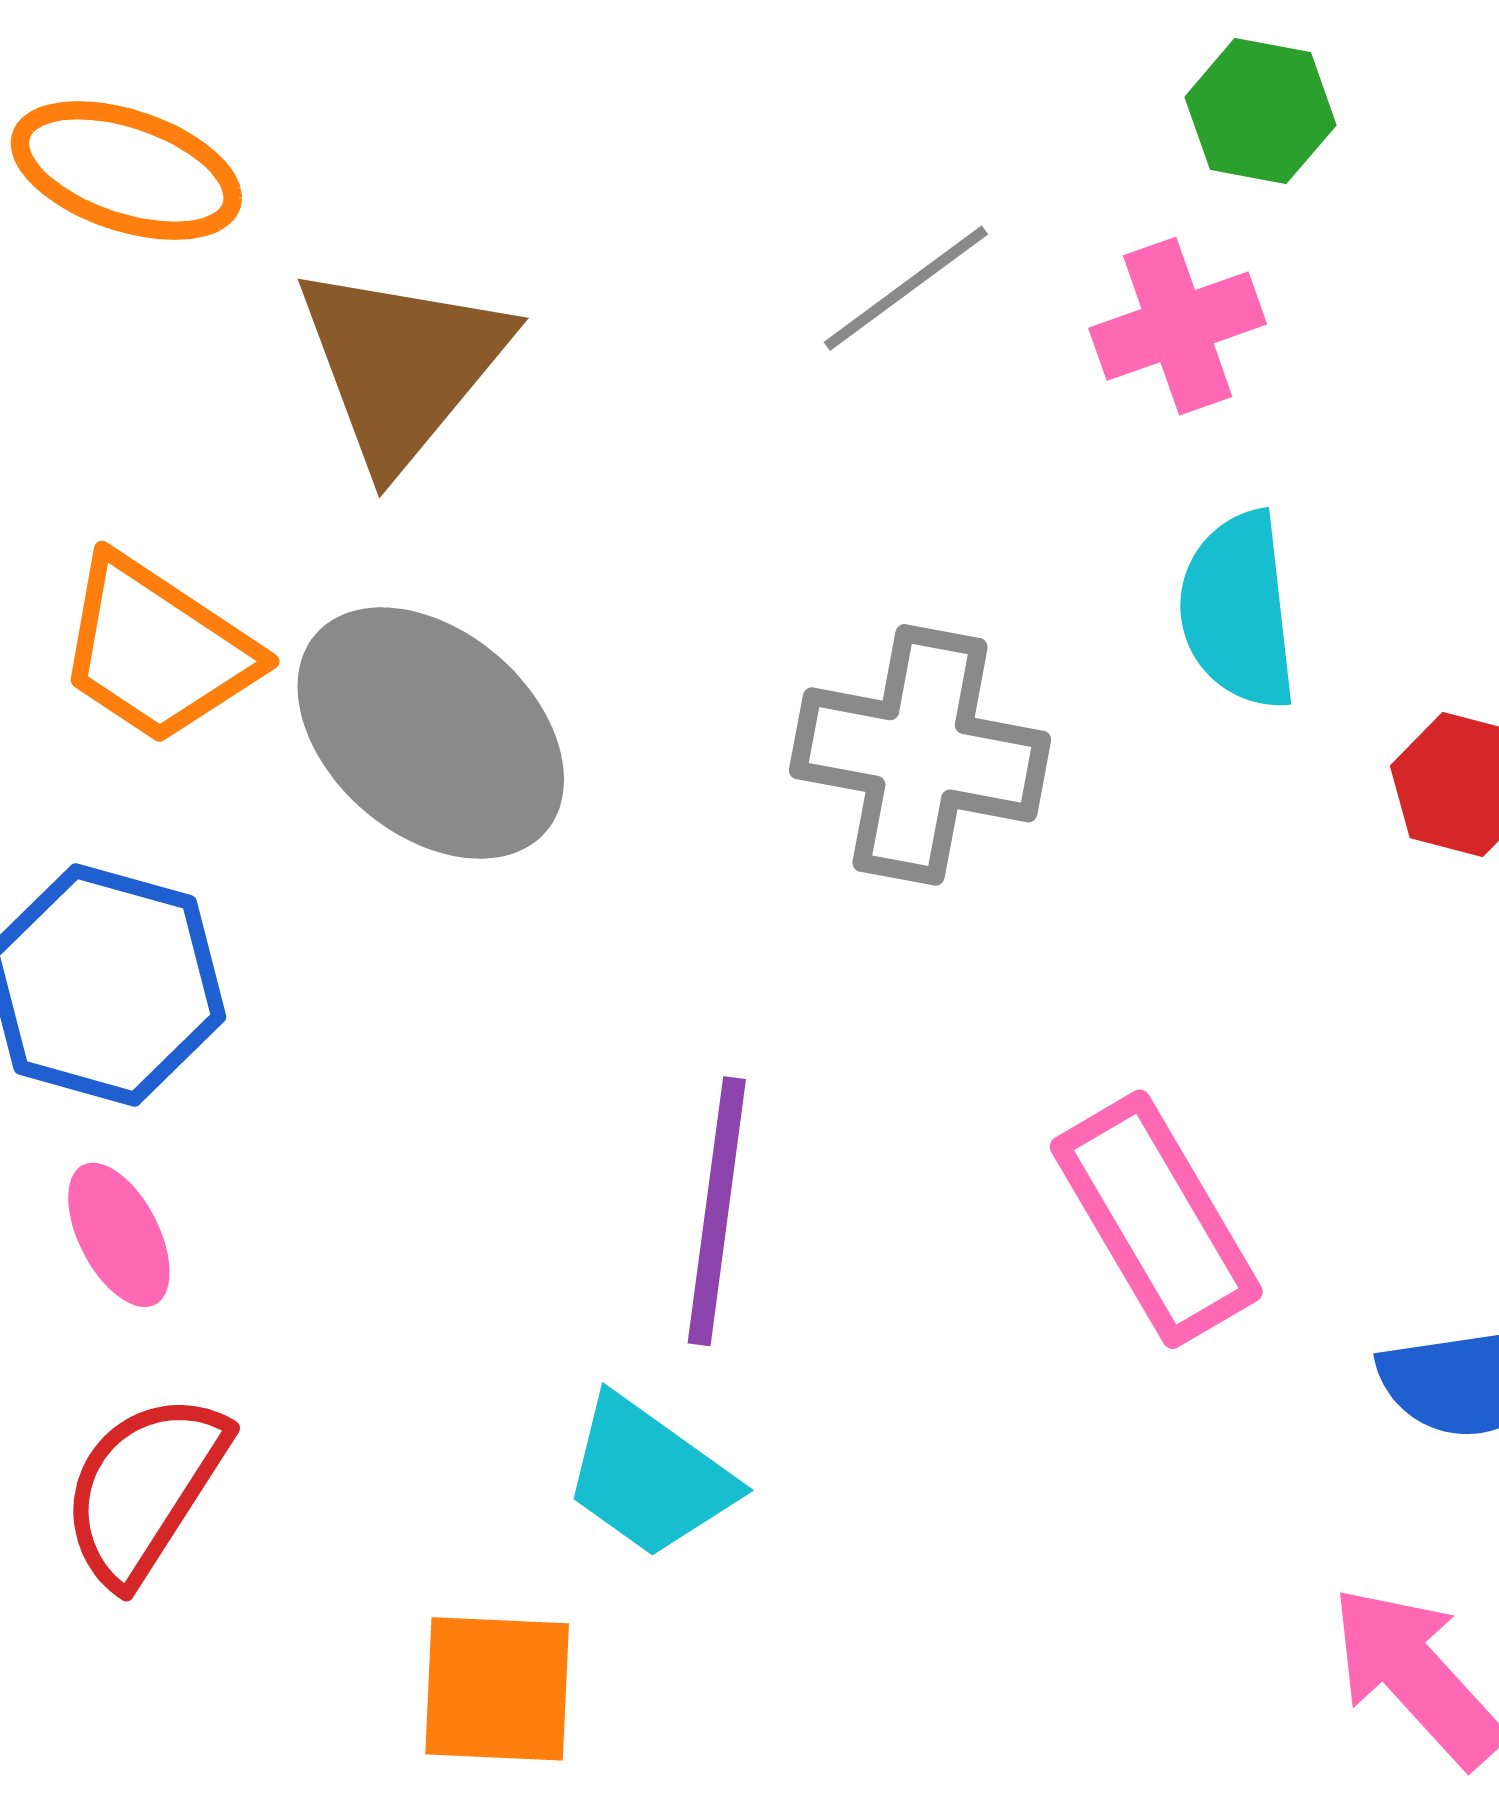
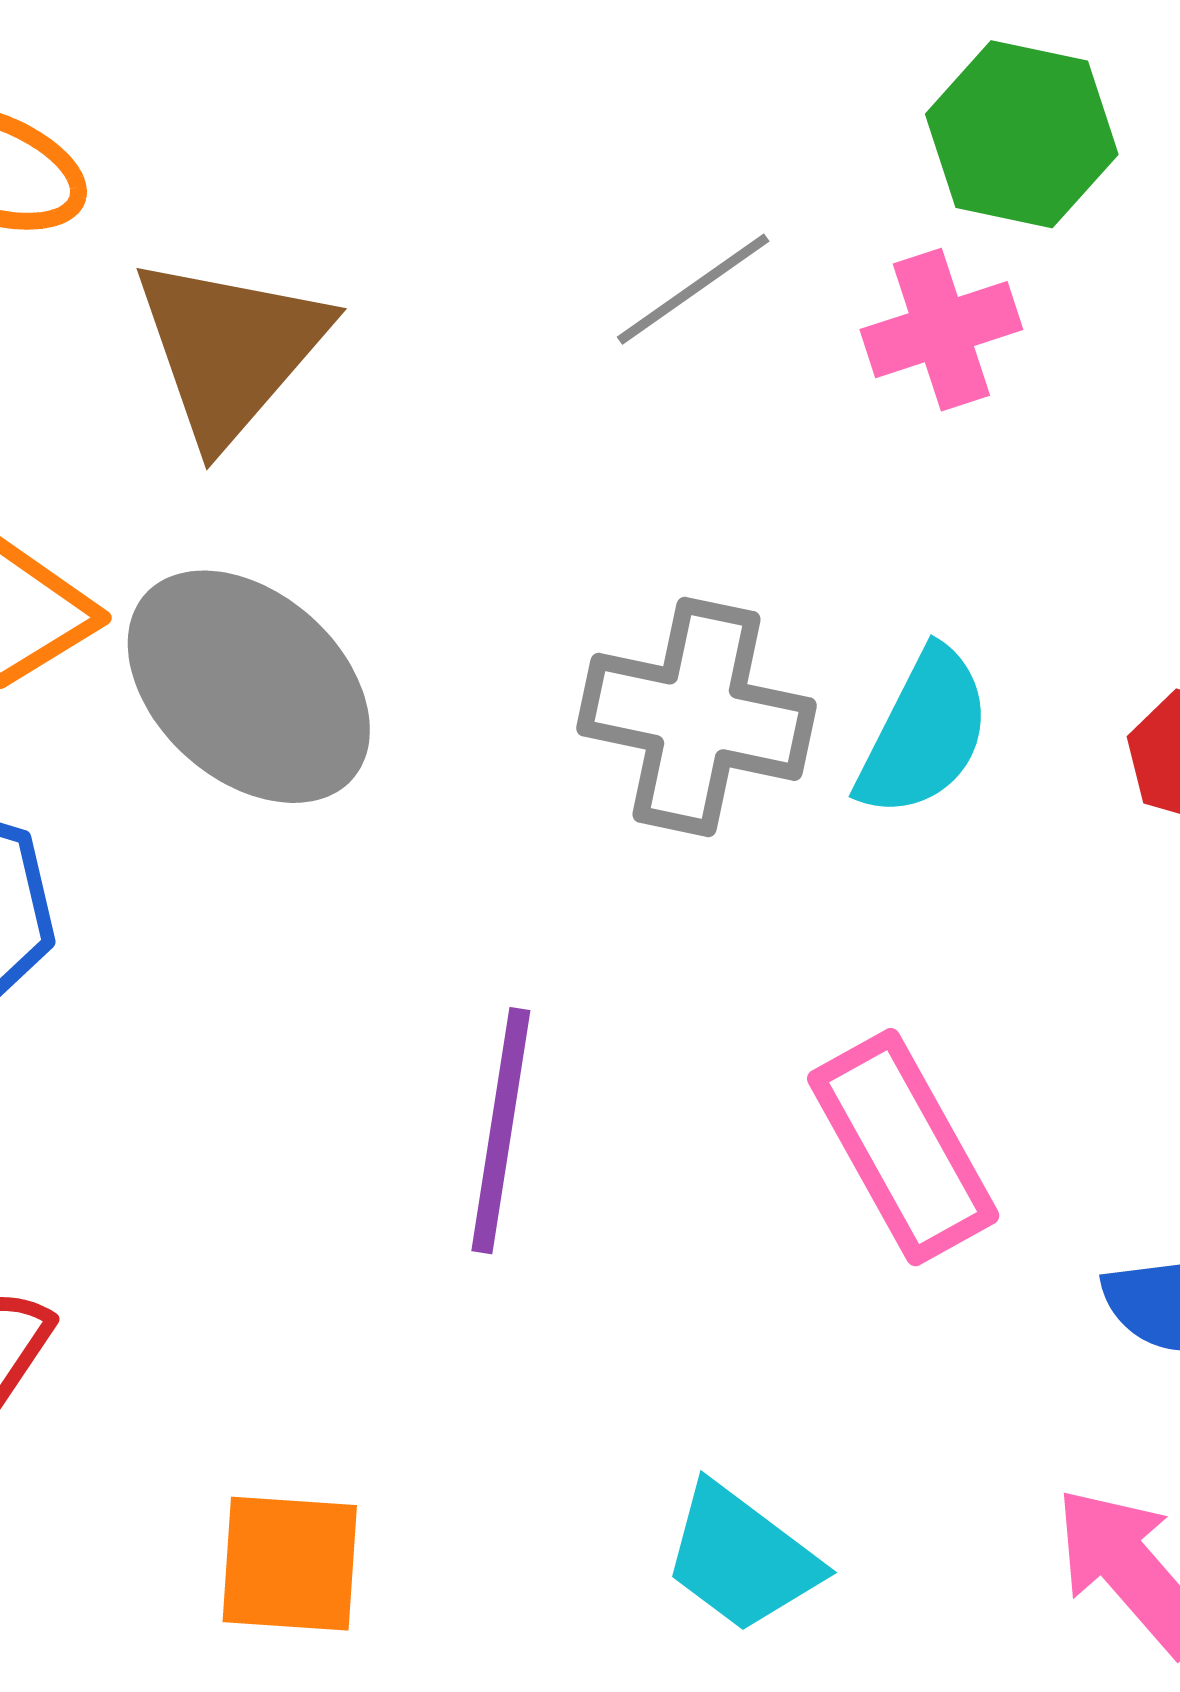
green hexagon: (1260, 111) -> (1022, 134), size x1.4
cyan semicircle: (1238, 610) -> (924, 733), moved, turned -148
cyan trapezoid: (649, 1477) -> (741, 1558), moved

